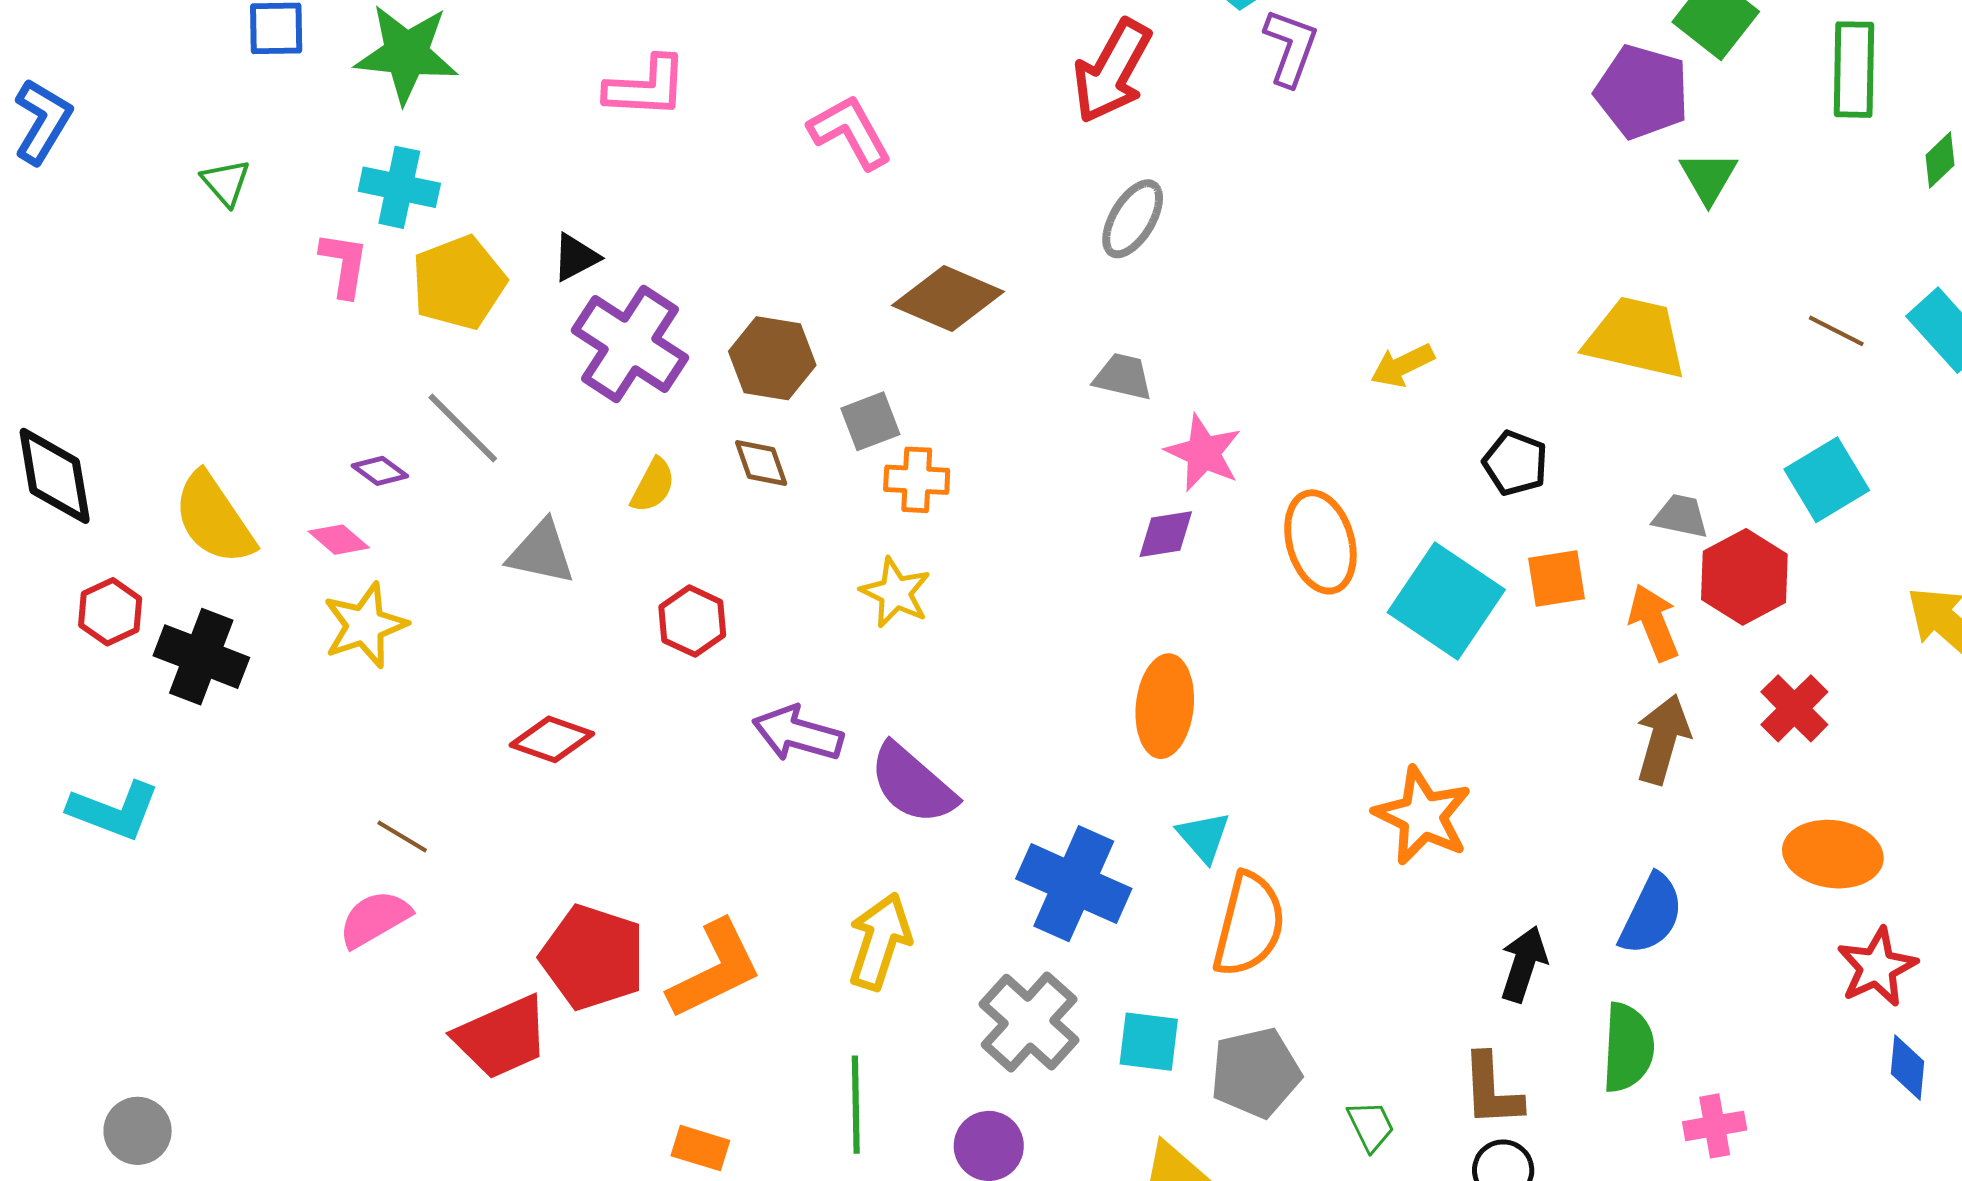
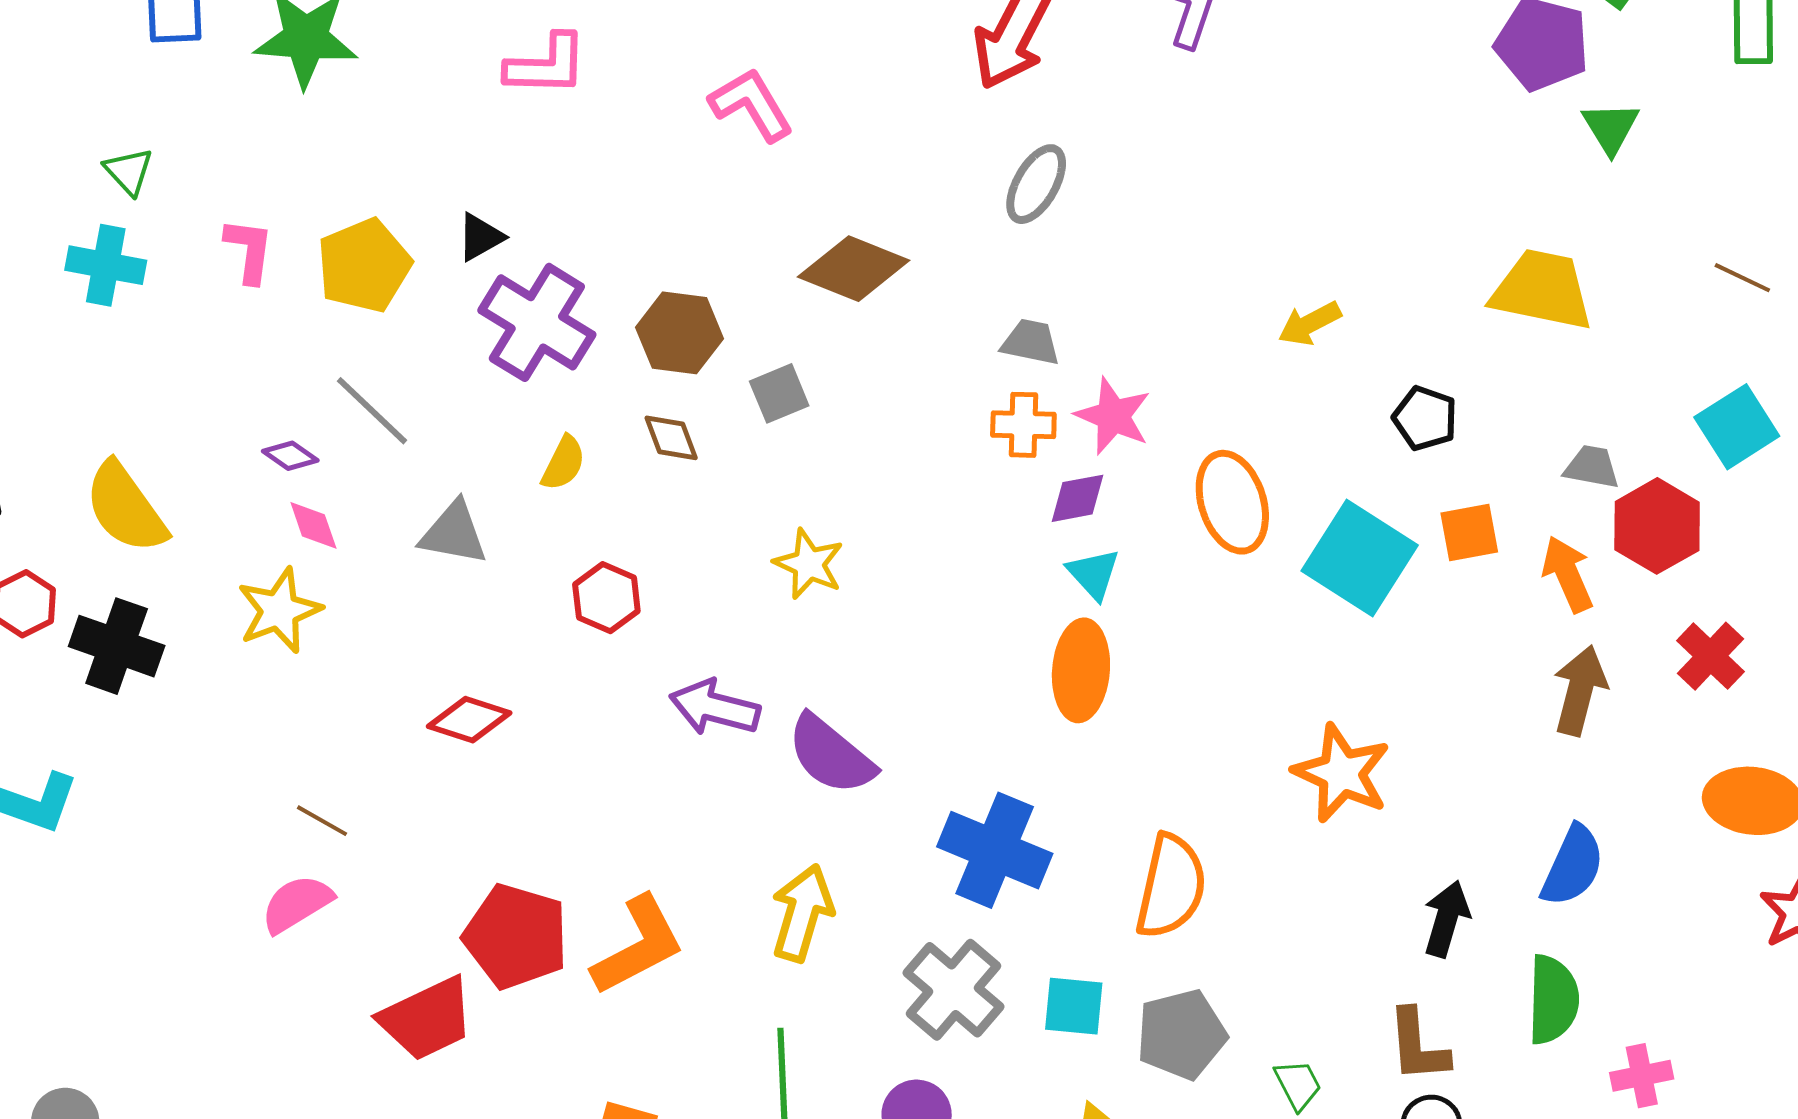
cyan cross: (399, 187) -> (106, 265), moved
orange cross: (917, 480) -> (1023, 425), moved
pink diamond: (339, 540) -> (313, 525), moved, turned 32
cyan triangle: (1204, 837) -> (1093, 574), moved

